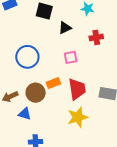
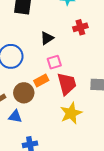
black triangle: (65, 28) -> (47, 38), moved
pink square: (71, 57) -> (54, 62), moved

